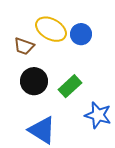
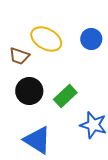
blue circle: (81, 34) -> (91, 39), moved

